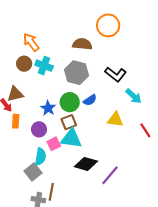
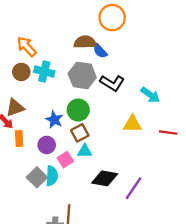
black L-shape: (116, 74) -> (112, 83), moved
blue semicircle: (90, 100) -> (100, 51), moved, turned 88
red line: (145, 130) -> (168, 133), turned -42
cyan triangle: (71, 138) -> (85, 151), size x0.6
gray square: (33, 172) -> (37, 177), moved

